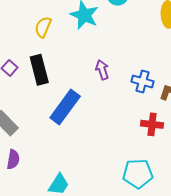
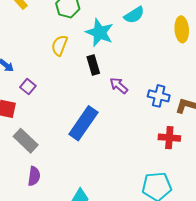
black rectangle: (39, 70) -> (93, 65), moved, size x0.7
purple arrow: (102, 70) -> (119, 86), turned -30

